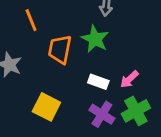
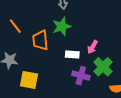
green star: (95, 39) -> (62, 27), turned -30
yellow square: (46, 107) -> (29, 80), moved

